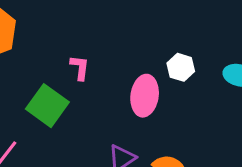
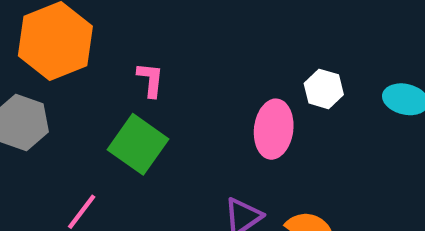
pink L-shape: (80, 68) -> (150, 80), moved

